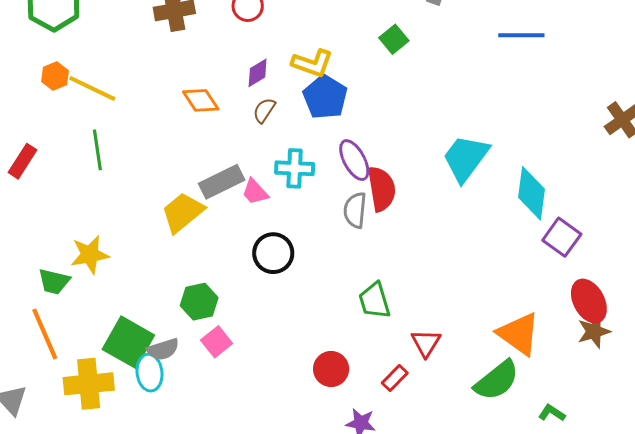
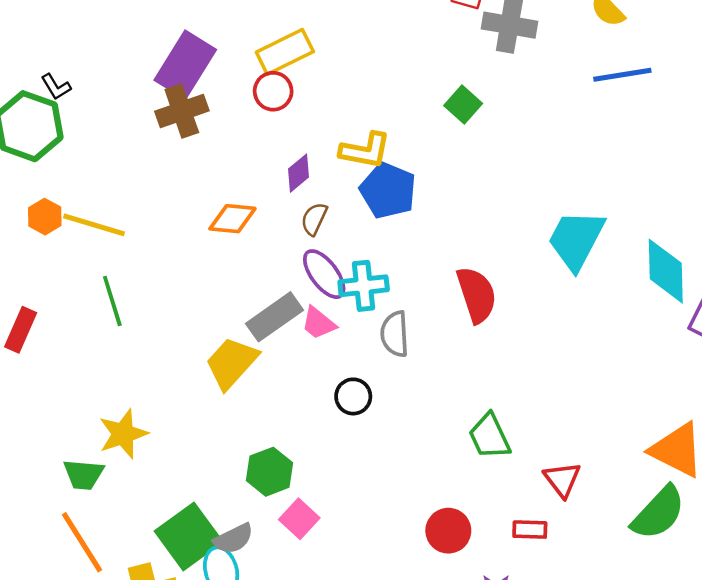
orange diamond: (201, 100) -> (232, 219), turned -42
purple ellipse: (354, 160) -> (324, 274), moved
gray semicircle: (355, 210) -> (395, 334), moved
black circle: (273, 253) -> (353, 396), size x0.7
green square: (128, 342) -> (189, 536), turned 33
red rectangle: (395, 378) -> (530, 530), turned 56

